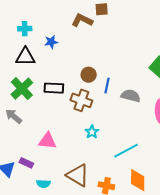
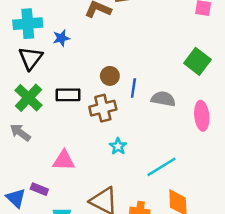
cyan cross: (25, 29) -> (28, 24), size x1.6
black triangle: (25, 57) -> (31, 58), turned -50
brown cross: (81, 100) -> (103, 108), turned -30

